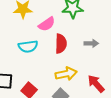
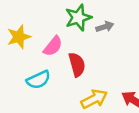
gray arrow: (91, 43) -> (105, 27), moved

